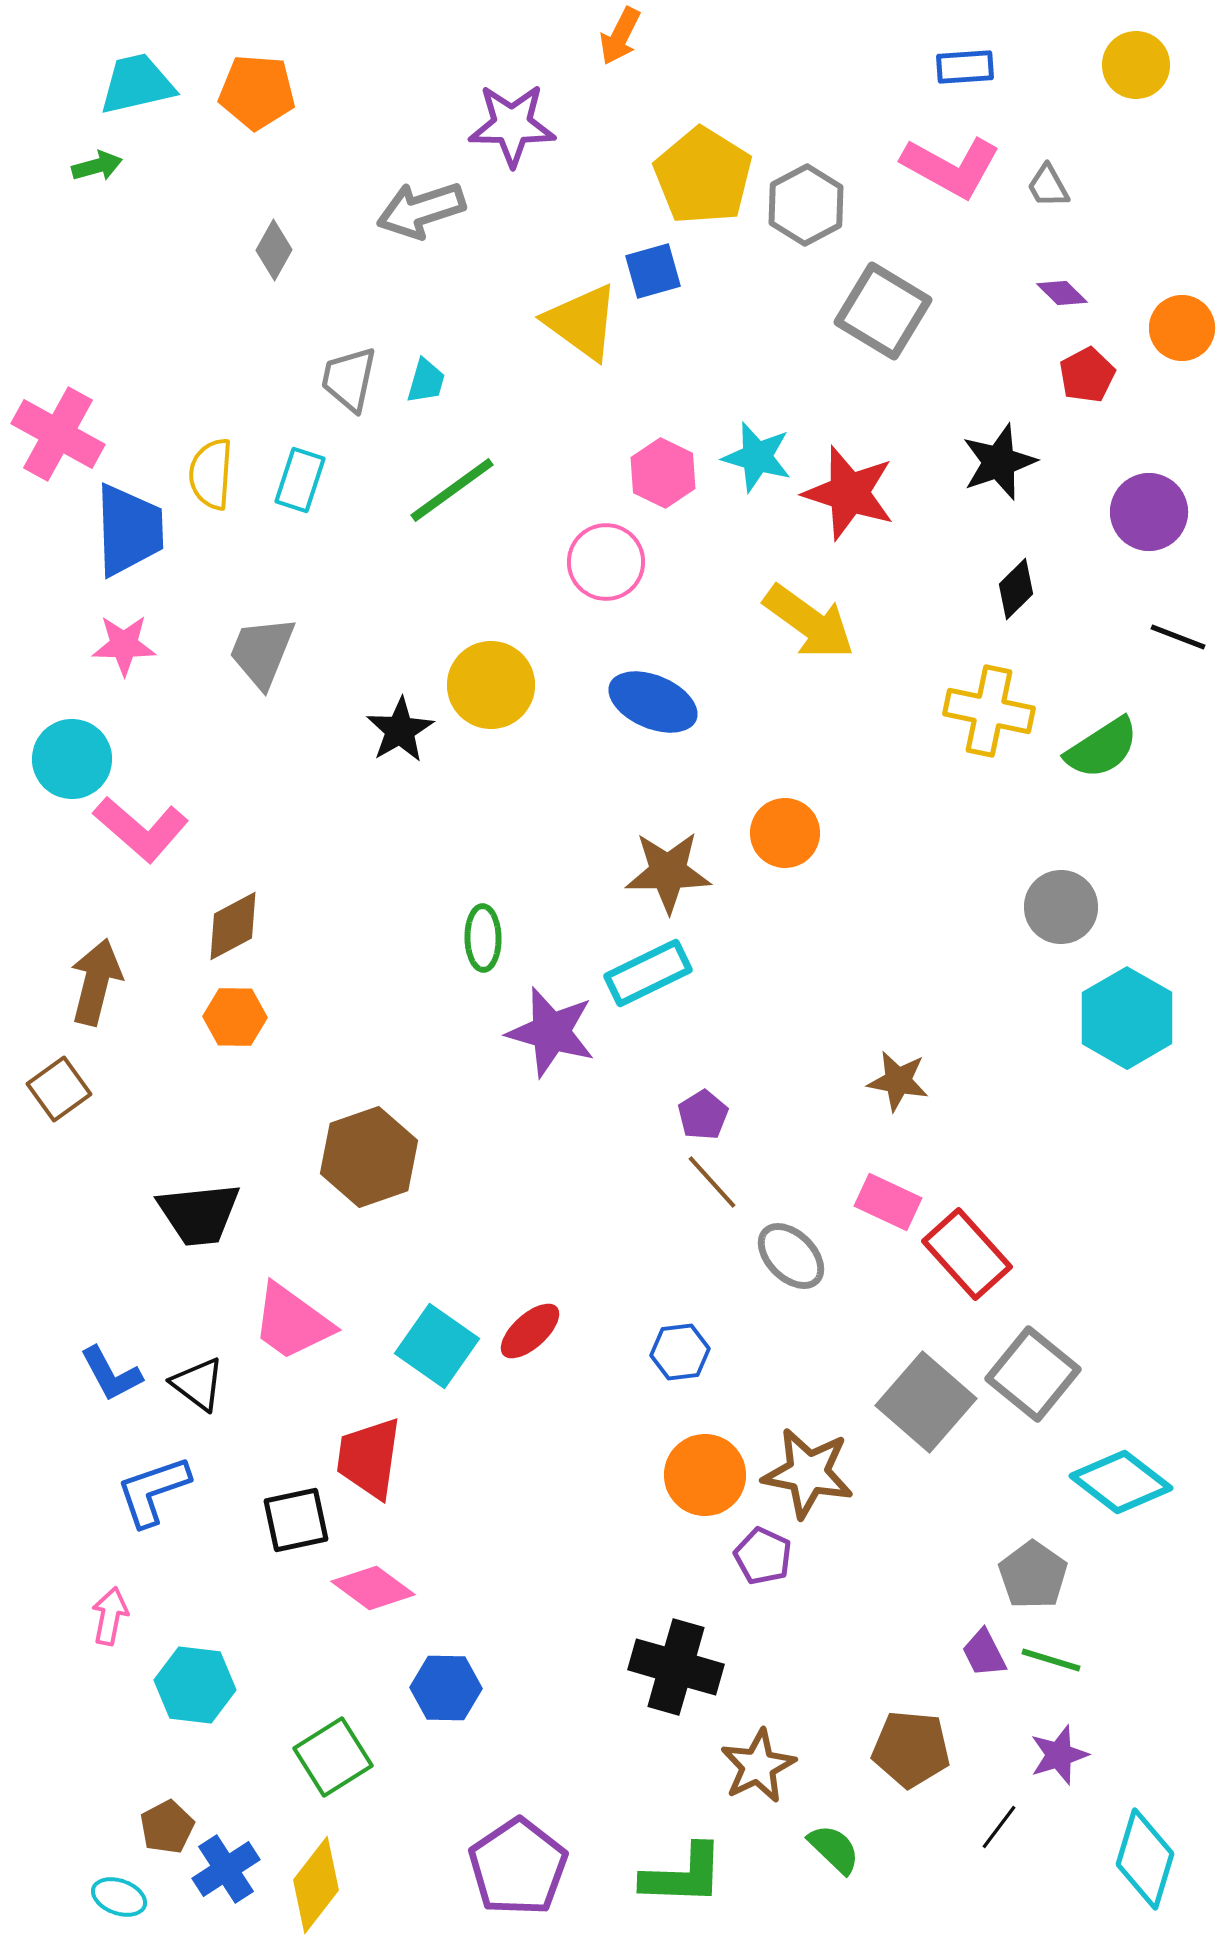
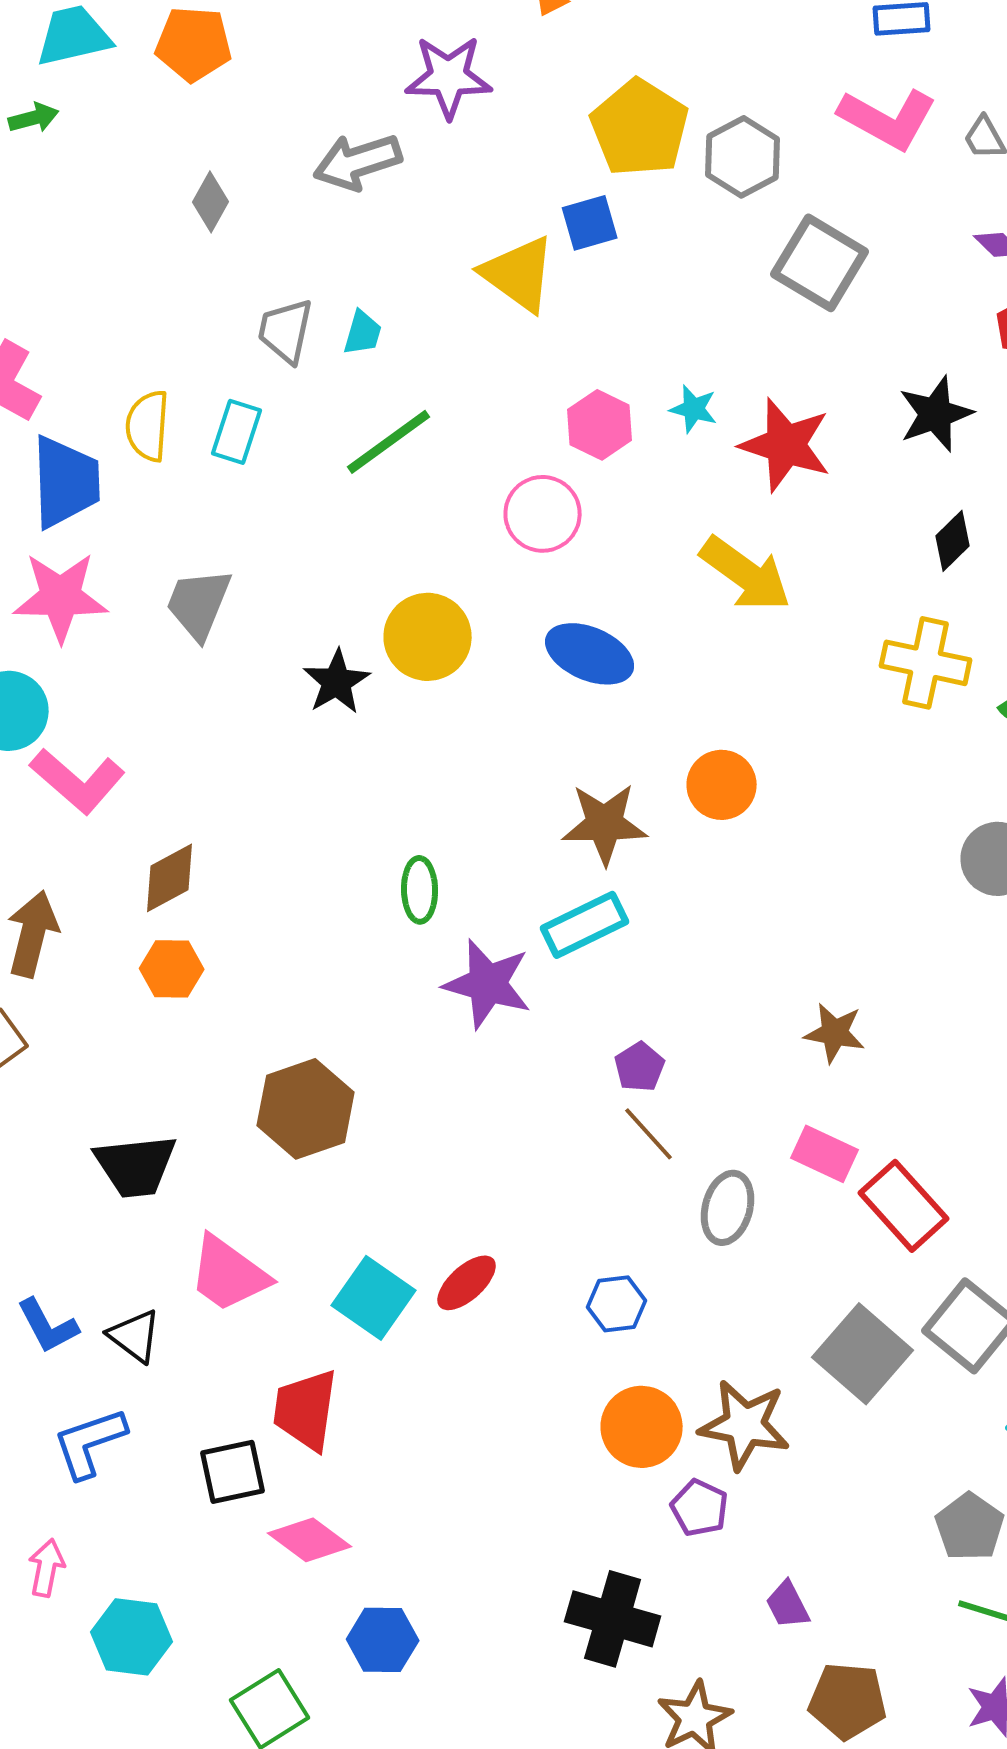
cyan star: (757, 457) -> (694, 409), size x0.7
pink star: (124, 645) -> (61, 597), size x1.5
gray ellipse: (791, 1256) -> (728, 1208), turned 60
purple trapezoid: (984, 1653) -> (788, 1605), moved

